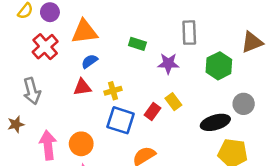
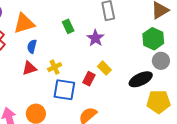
green rectangle: (137, 44) -> (68, 26), turned 56
blue semicircle: (90, 61) -> (32, 46), turned -32
purple star: (168, 63) -> (95, 38), turned -30
green hexagon: (219, 66) -> (153, 39), moved

